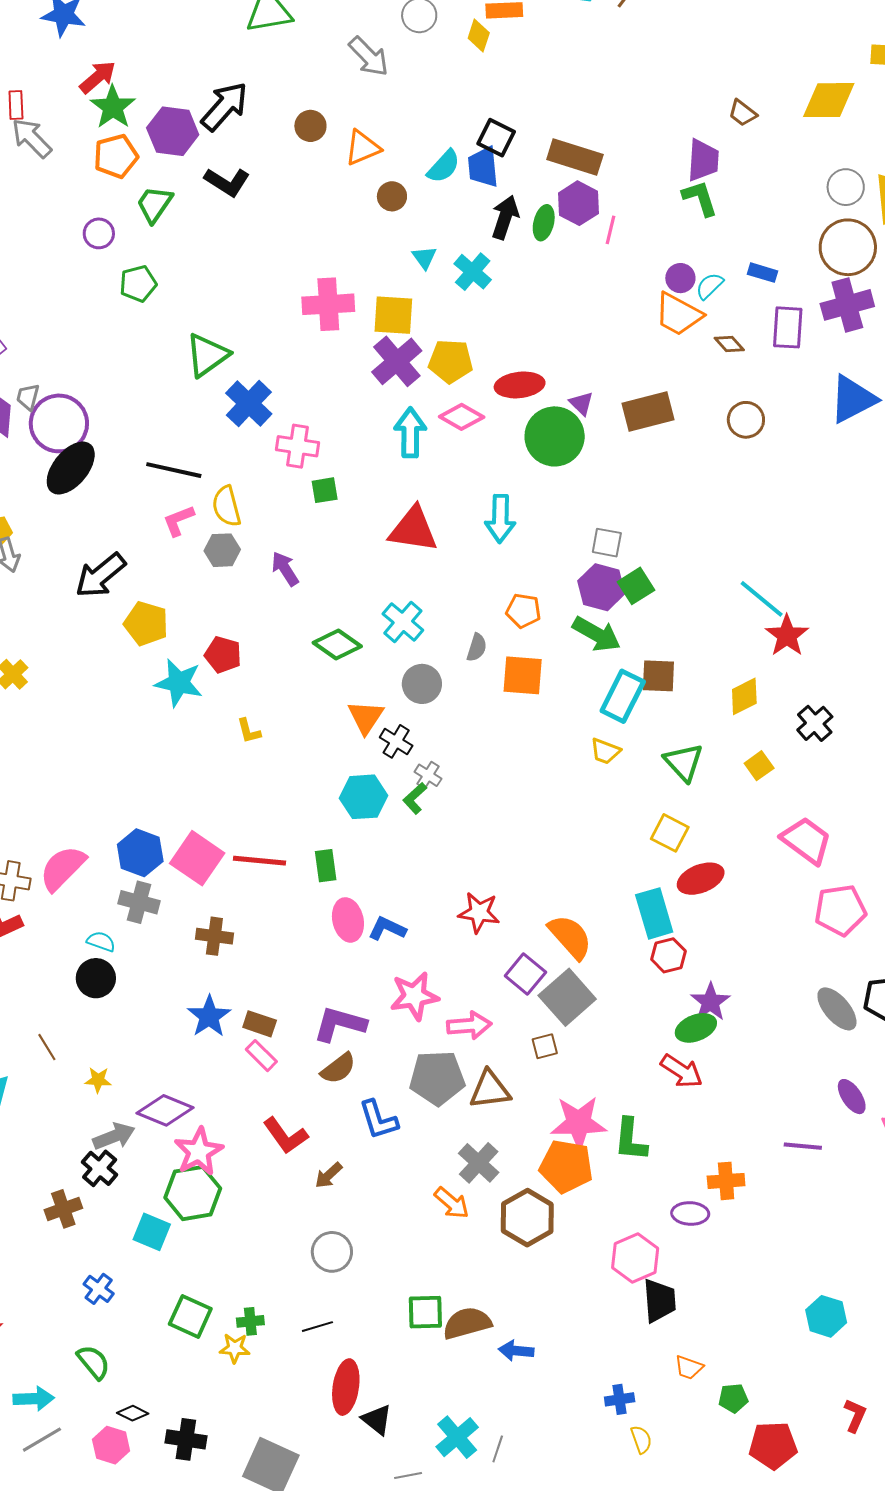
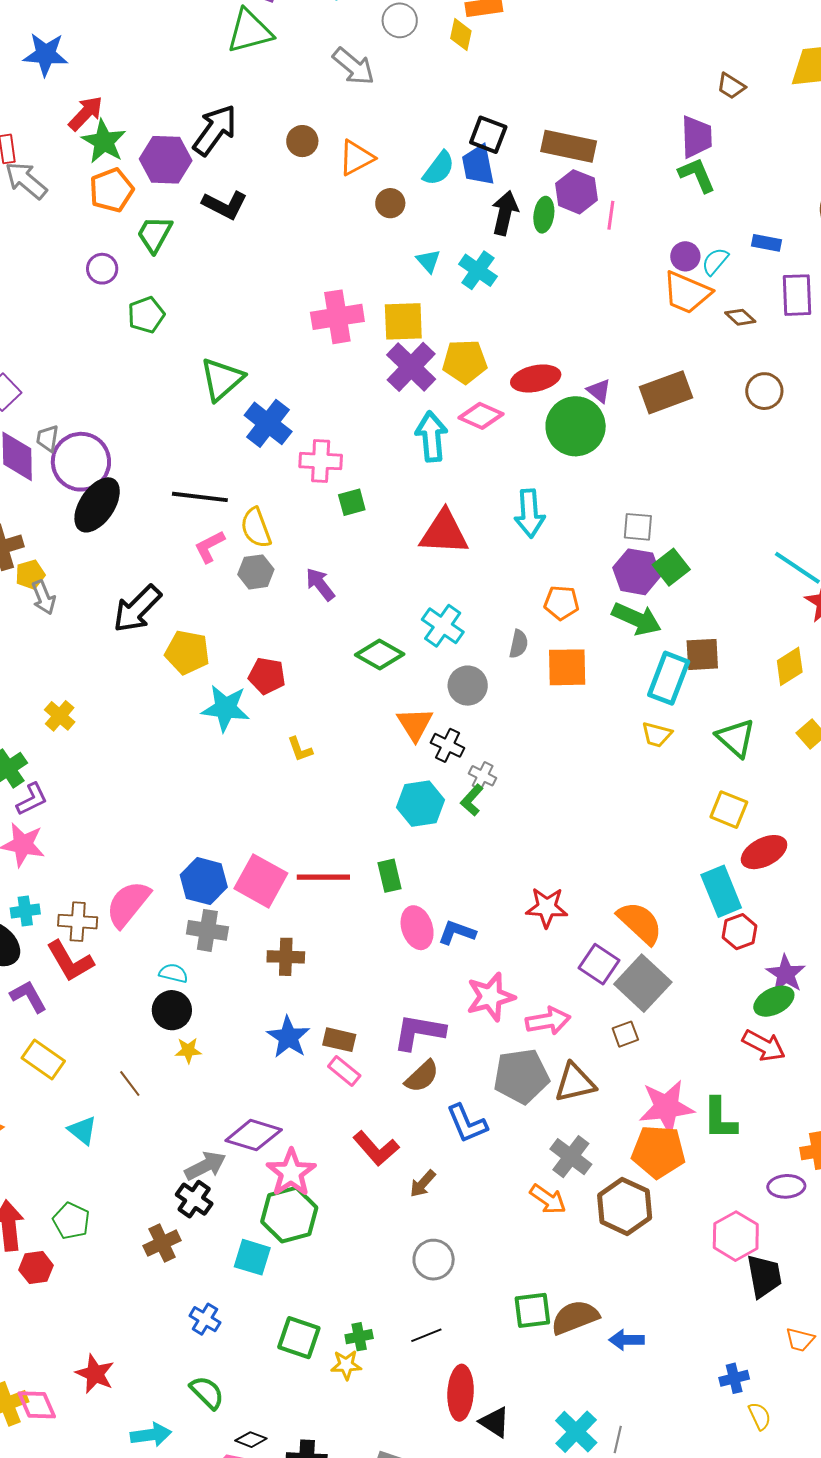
yellow star: (98, 1080) -> (188, 1050), moved

